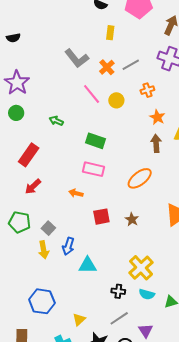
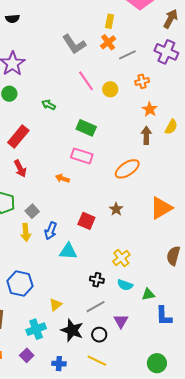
orange cross: (107, 67) -> (108, 42), moved
red arrow: (33, 187) -> (20, 168), turned -78
red square: (101, 217) -> (86, 221), moved, turned 30
yellow cross: (141, 268) -> (121, 258), size x0.7

